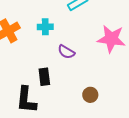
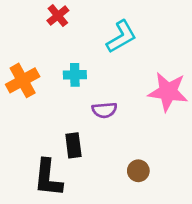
purple semicircle: (66, 52) -> (104, 110), turned -36

